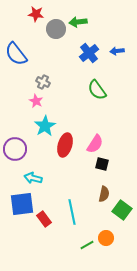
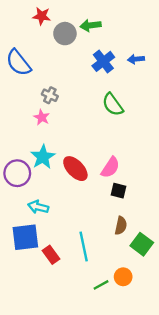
cyan star: (45, 126) -> (43, 157), moved
red ellipse: (65, 145) -> (75, 169), turned -60

